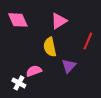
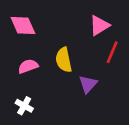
pink triangle: (59, 21) -> (99, 25), moved
pink semicircle: (34, 71) -> (28, 66), moved

